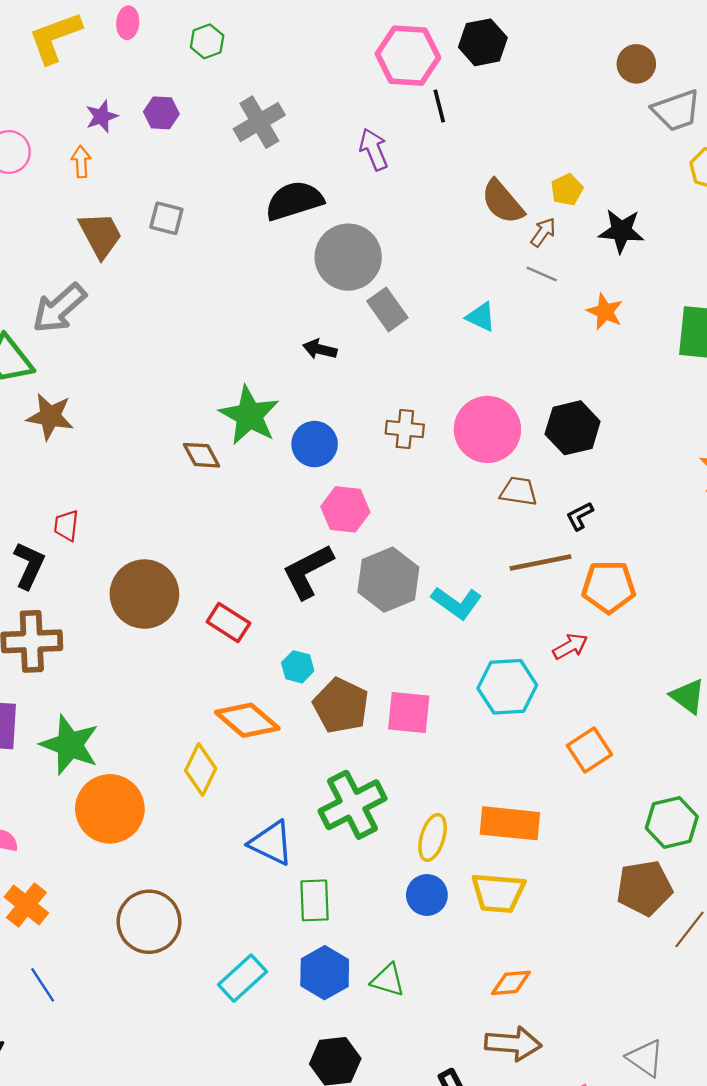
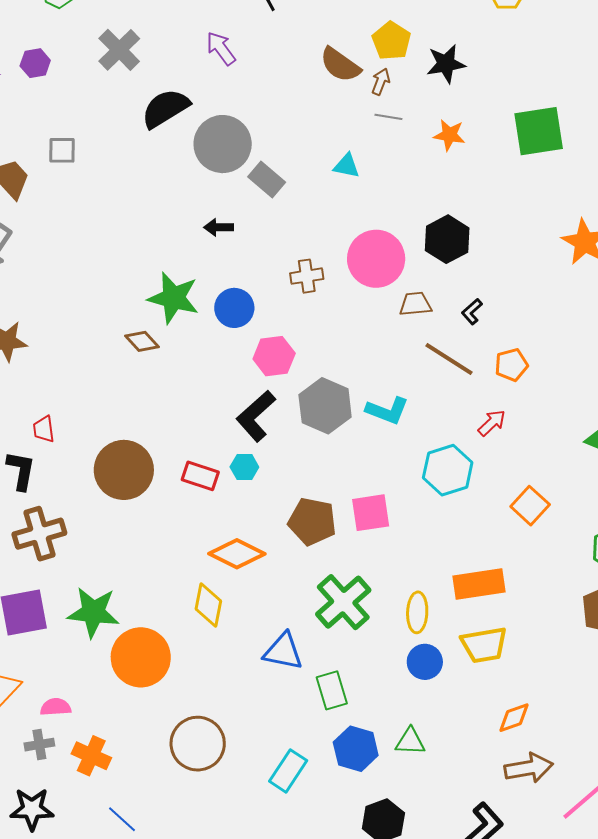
yellow pentagon: (567, 190) -> (391, 41), size x1.4
brown line: (540, 563) -> (449, 359), turned 58
orange pentagon: (609, 587) -> (511, 365), size x0.7
cyan hexagon: (298, 667) -> (244, 467), moved

